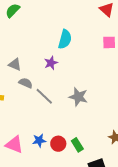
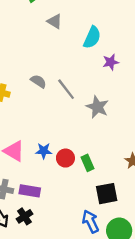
purple star: (51, 63) -> (111, 62), moved
gray triangle: (15, 64) -> (55, 21), moved
gray line: (44, 96) -> (66, 89), moved

